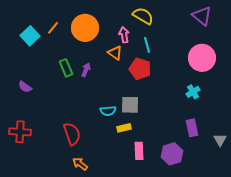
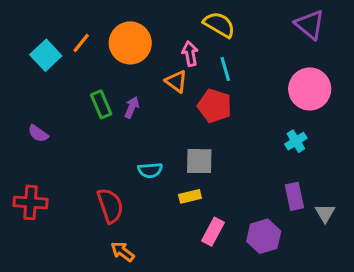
cyan semicircle: (108, 111) -> (150, 170), moved
gray triangle: (220, 140) -> (325, 213), moved
pink rectangle: (139, 151) -> (213, 232), turned 30

